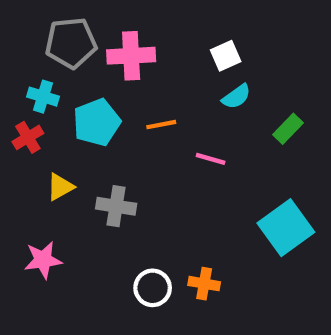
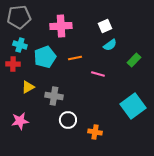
gray pentagon: (71, 43) -> (19, 17), moved
red cross: (28, 137) -> (13, 64), turned 32
white circle: (153, 288) -> (68, 120), moved

